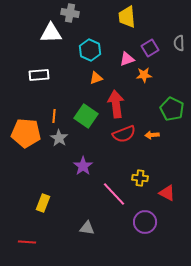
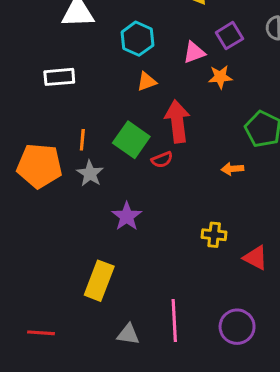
red semicircle: (124, 134) -> (162, 160), moved, size x0.6
pink line: (114, 194) -> (174, 321), moved, turned 40
yellow rectangle: (43, 203) -> (99, 281), moved, size x1.4
purple circle: (145, 222) -> (237, 327), moved
gray triangle: (87, 228) -> (128, 334), moved

